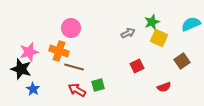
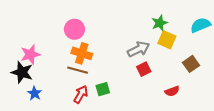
gray arrow: (128, 33) -> (139, 49), moved, size x1.5
orange cross: (59, 51) -> (82, 53), moved
red arrow: (77, 90) -> (81, 94), turned 90

